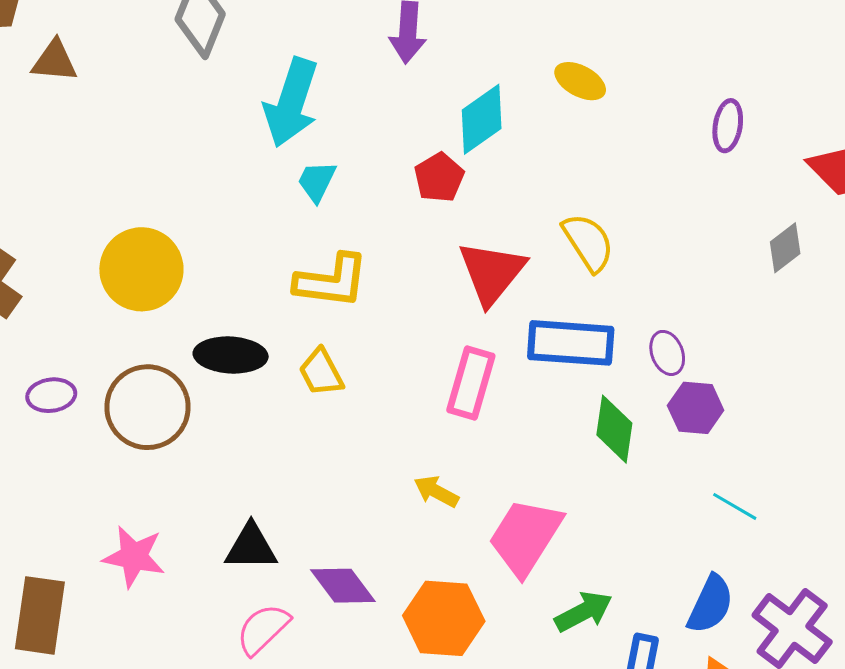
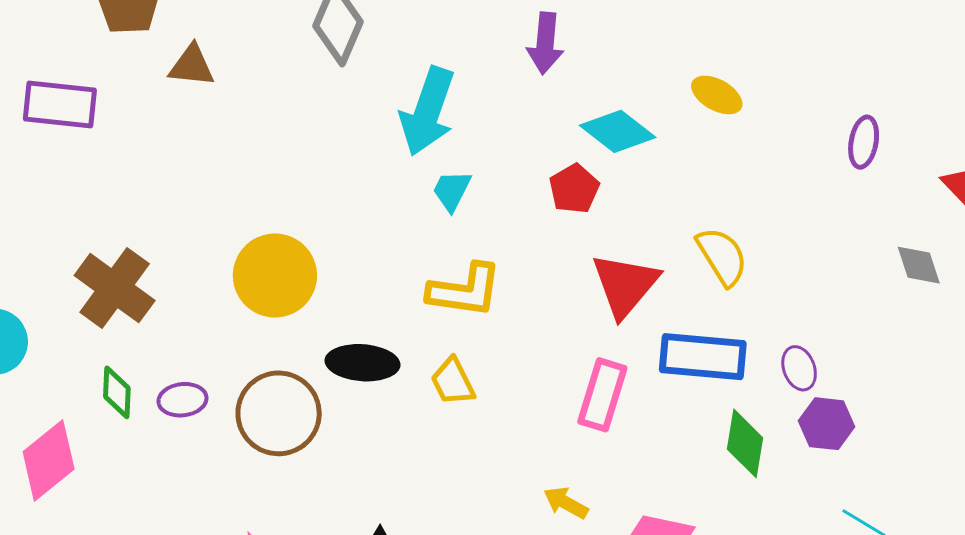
cyan diamond: (482, 119) -> (618, 131), turned 72
gray diamond: (785, 248) -> (919, 265), turned -72

